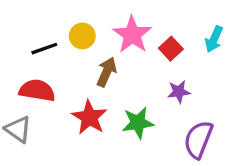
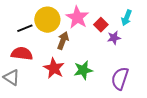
yellow circle: (82, 36) -> (47, 20), size x1.6
purple star: (179, 92) -> (114, 38), moved

